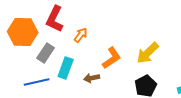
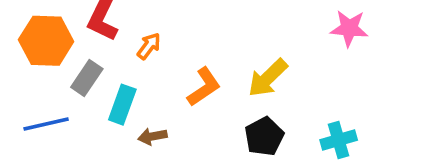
brown arrow: (92, 78) -> (152, 136), moved
blue line: (37, 82) -> (46, 124), moved

